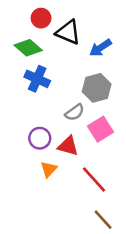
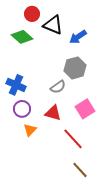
blue cross: (37, 79) -> (16, 85), moved
pink square: (100, 129) -> (85, 109), moved
purple circle: (40, 138) -> (22, 109), moved
orange triangle: (49, 169) -> (30, 130), moved

